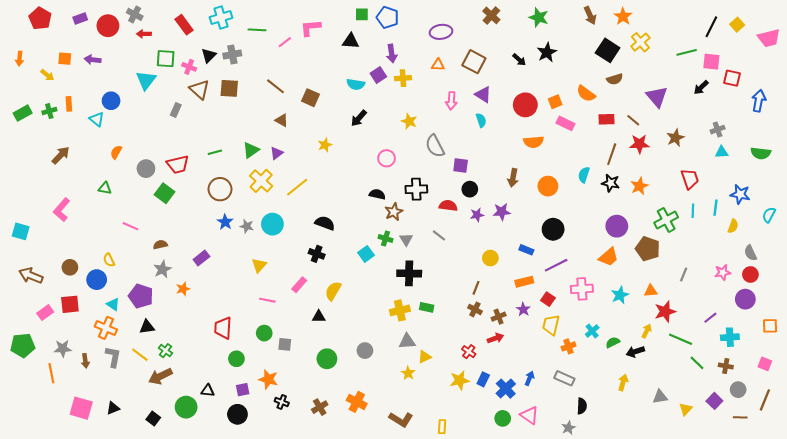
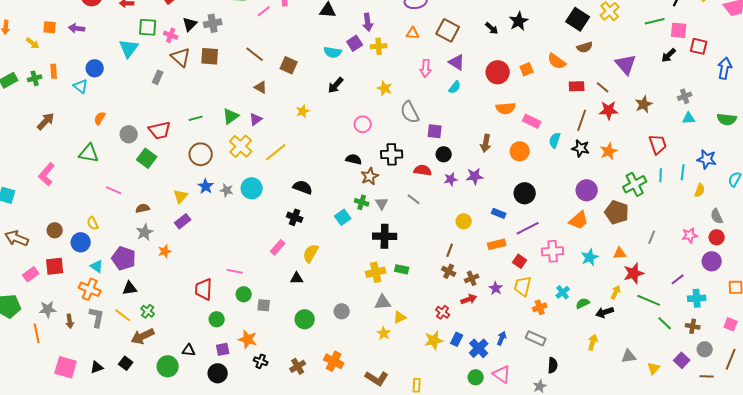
cyan semicircle: (481, 120) -> (455, 87), turned 56
pink rectangle: (565, 123) -> (532, 121), moved
green triangle: (105, 188) -> (89, 153), size x1.5
yellow triangle: (259, 265) -> (181, 196), moved
pink line: (267, 300) -> (235, 271), moved
purple star: (523, 309) -> (496, 288), moved
black square: (153, 418) -> (126, 363), moved

